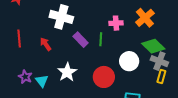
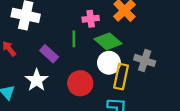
purple rectangle: (81, 40) -> (49, 54), moved
green diamond: (153, 46) -> (108, 41), moved
yellow rectangle: (161, 76) -> (121, 77), moved, size x1.5

